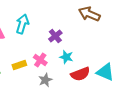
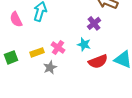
purple cross: (55, 36) -> (94, 23), moved
gray star: (45, 80) -> (50, 67), moved

